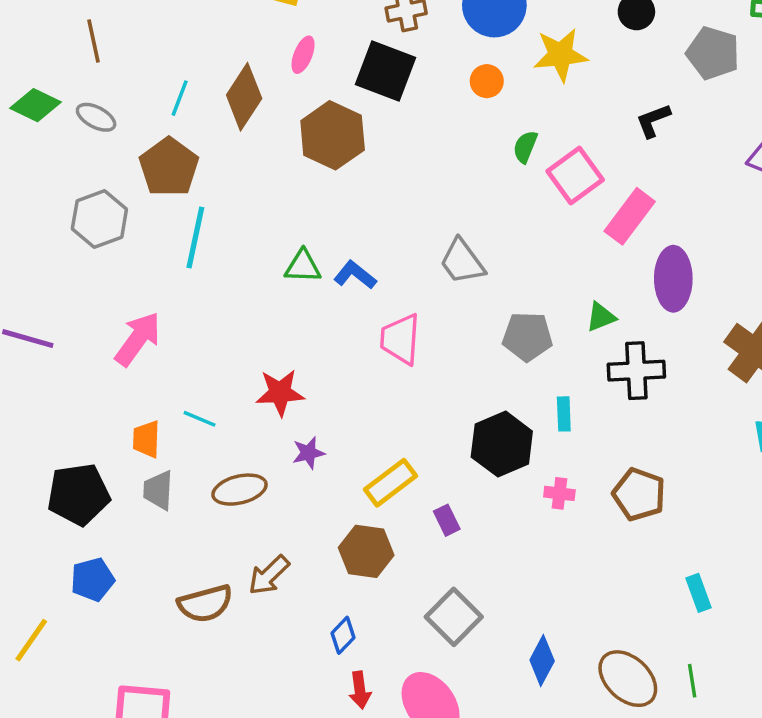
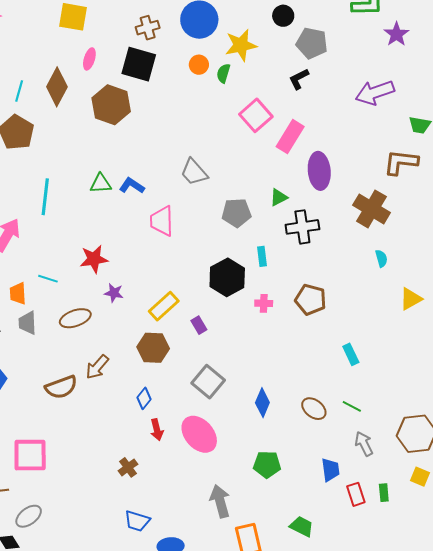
gray pentagon: (713, 53) -> (312, 43), moved
green semicircle: (525, 147) -> (223, 73), moved
cyan line: (195, 237) -> (45, 197), moved
purple star: (308, 453) -> (114, 293), turned 30
brown ellipse: (628, 679) -> (314, 409), size x0.7
green line: (692, 681) -> (352, 406), turned -48

